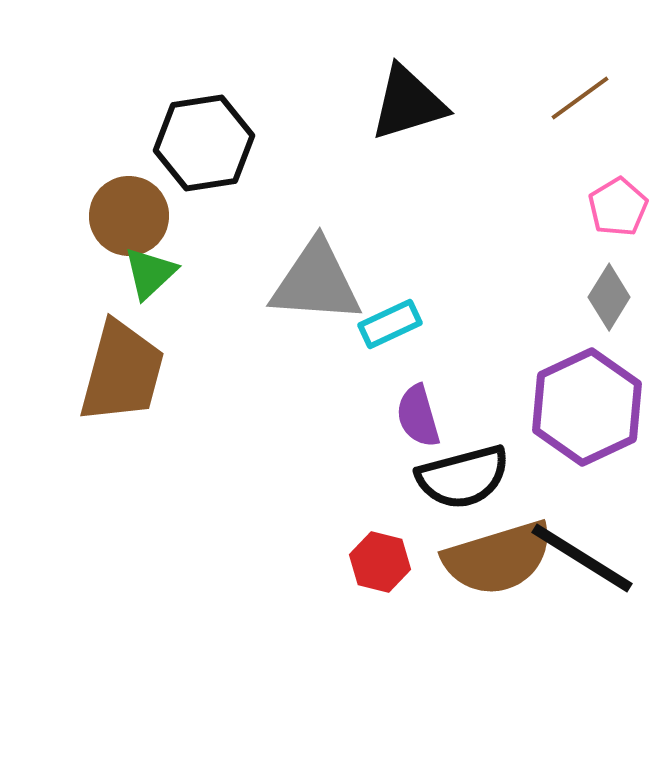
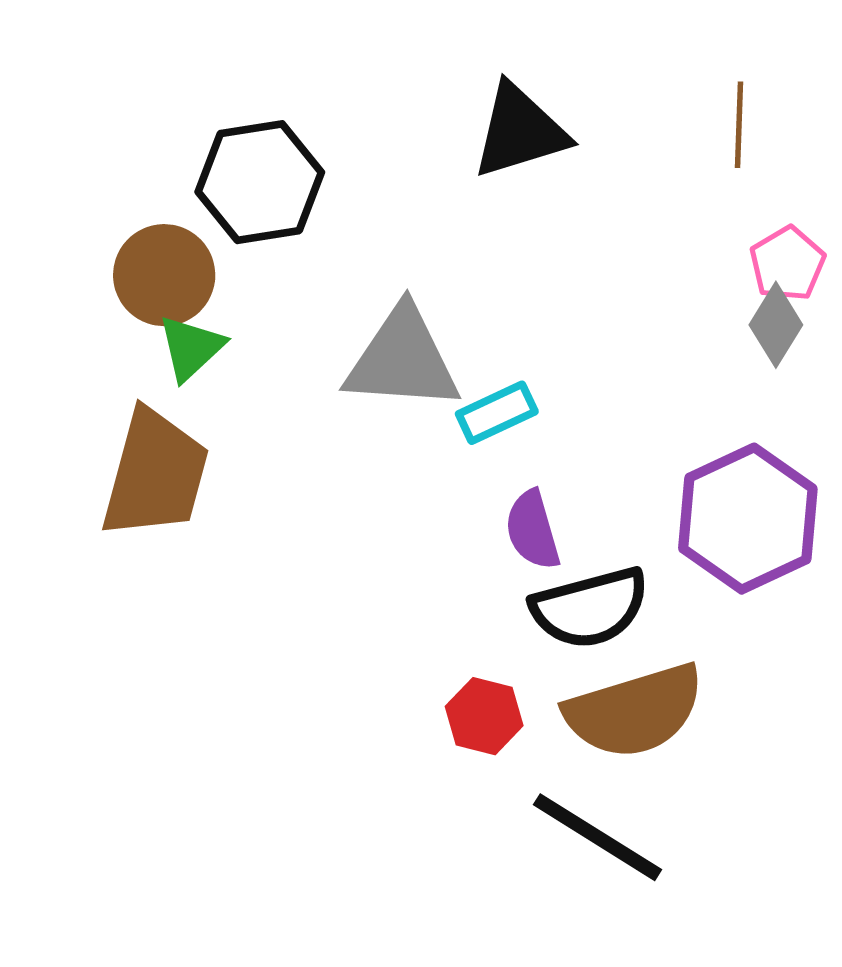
brown line: (580, 98) -> (739, 125), turned -52
gray diamond: (609, 297) -> (776, 325), moved
black line: (582, 558) -> (598, 837), moved

